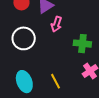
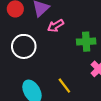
pink arrow: (56, 24) -> (56, 26), turned 49

